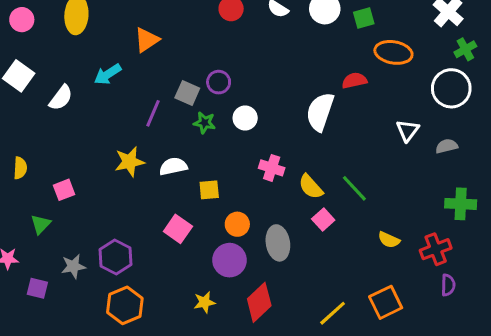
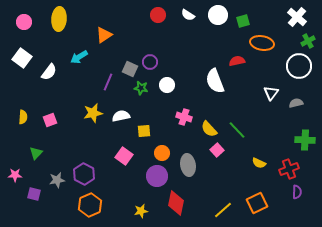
white semicircle: (320, 112) -> (215, 81), turned -40
pink square: (64, 190) -> (50, 120), moved
yellow star: (205, 302) -> (141, 211), moved
red diamond: (259, 302) -> (176, 203), turned -35

